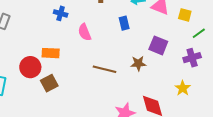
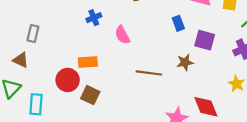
blue cross: (61, 13) -> (94, 18), turned -32
blue rectangle: (124, 23) -> (178, 23), moved
brown square: (49, 83) -> (90, 95), turned -30

